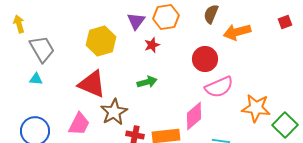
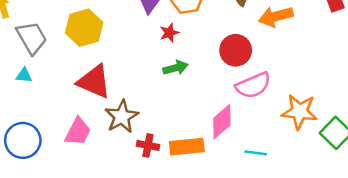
yellow hexagon: (101, 41) -> (84, 28), moved
green arrow: (147, 82) -> (176, 68), moved

